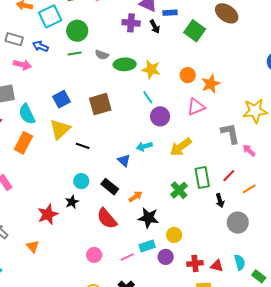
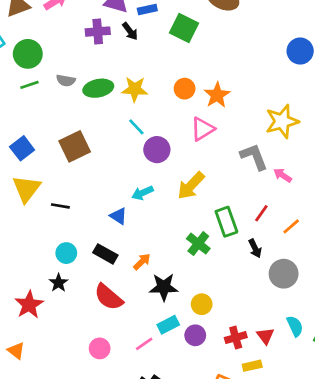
red triangle: (217, 266) -> (265, 336), turned 48

